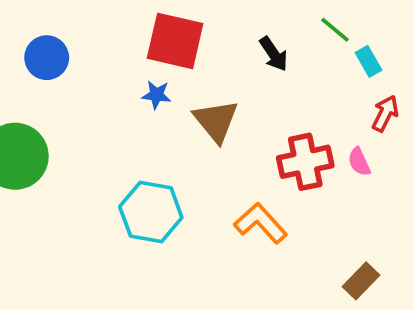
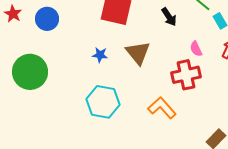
blue star: (156, 95) -> (100, 55), moved
pink semicircle: (359, 162) -> (196, 49), moved

